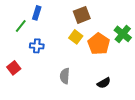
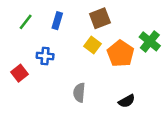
blue rectangle: (37, 13) -> (57, 21), moved
green line: (21, 26) -> (26, 22), moved
red square: (14, 68) -> (19, 73), moved

